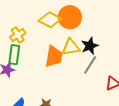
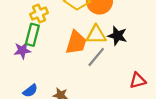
black star: (90, 46) -> (117, 36), turned 30
gray line: (90, 65) -> (96, 57), moved

